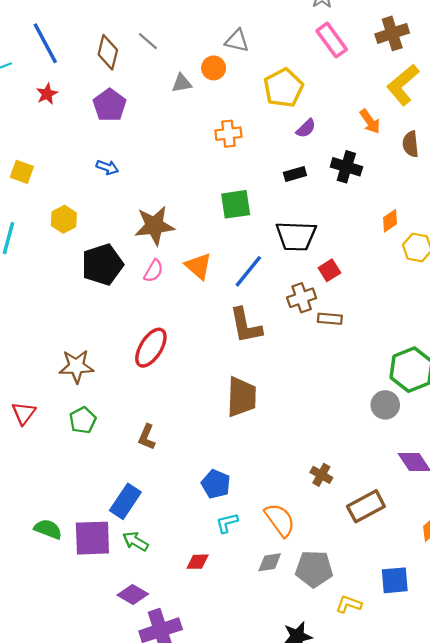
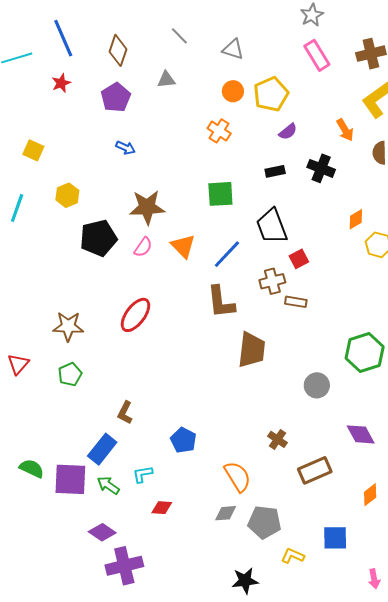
gray line: (148, 41) -> (179, 36), moved
orange circle: (214, 68) -> (233, 91), moved
gray triangle: (182, 83) -> (166, 80), moved
orange cross: (228, 134) -> (219, 131), turned 35
blue arrow: (107, 167) -> (126, 148), moved
black trapezoid: (296, 236) -> (272, 226), turned 63
brown trapezoid: (242, 397) -> (252, 350), moved
gray circle: (385, 405) -> (317, 385), moved
brown L-shape: (147, 437) -> (125, 413), moved
cyan L-shape: (227, 523) -> (143, 474), moved

